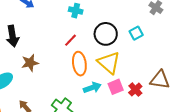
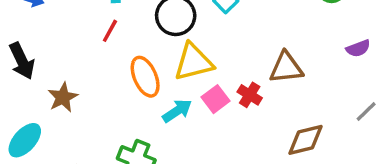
red line: (71, 40) -> (110, 31), moved
yellow triangle: (109, 63) -> (194, 62), turned -40

